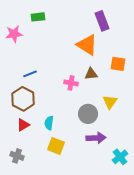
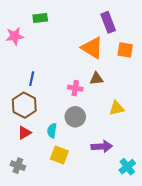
orange square: (118, 64) -> (125, 50), moved
blue line: (30, 74) -> (32, 79), turned -56
yellow triangle: (110, 102) -> (117, 108), turned 42
gray circle: (88, 114) -> (75, 117), moved

